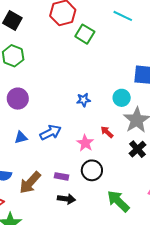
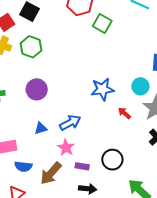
blue star: (84, 100) -> (102, 89), size x1.6
red arrow: (107, 132) -> (124, 113), moved
pink star: (85, 143) -> (66, 148), moved

